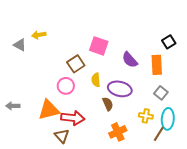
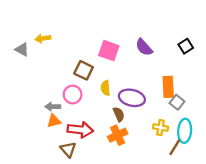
purple semicircle: (130, 60) -> (144, 47), moved
brown square: (76, 64) -> (84, 70), turned -30
orange rectangle: (157, 65) -> (168, 87), moved
gray arrow: (13, 106) -> (53, 107), moved
orange triangle: (49, 110) -> (54, 121), size x0.6
orange cross: (118, 132) -> (118, 135), moved

